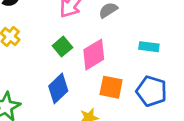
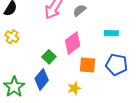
green square: (62, 47) -> (49, 57), moved
blue diamond: (58, 88) -> (42, 79), moved

